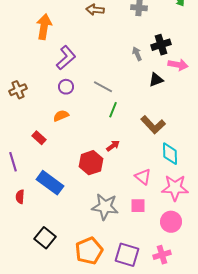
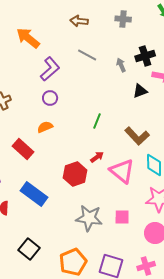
orange arrow: (44, 27) -> (28, 38), turned -60
gray line: (103, 87) -> (87, 55), moved
red rectangle: (39, 138) -> (23, 149), size x1.5
pink triangle: (143, 177) -> (122, 171), moved, size x1.5

